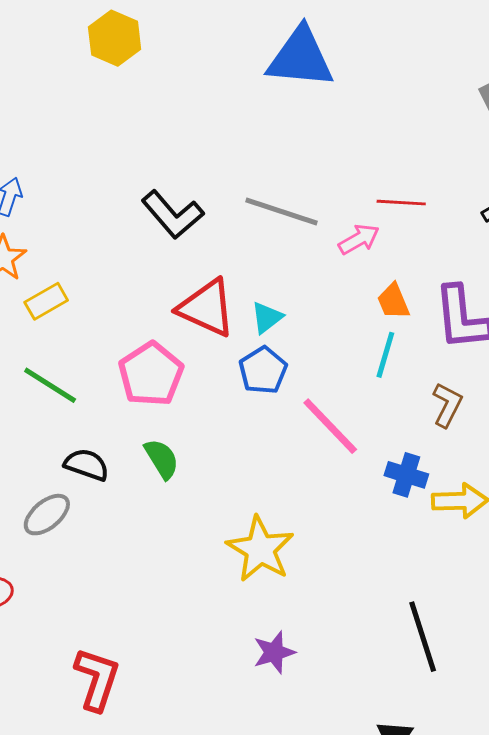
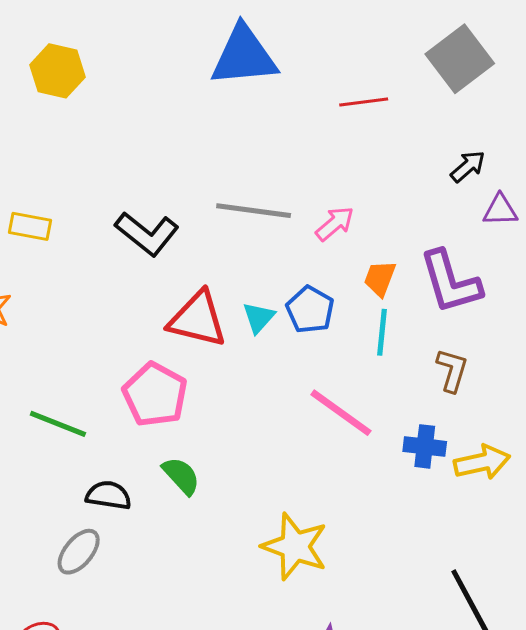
red line: (401, 203) -> (364, 102), moved
yellow rectangle: (46, 301) -> (30, 226), moved, turned 51
orange trapezoid: (393, 301) -> (380, 278), turned 54
blue pentagon: (263, 370) -> (310, 310), moved

